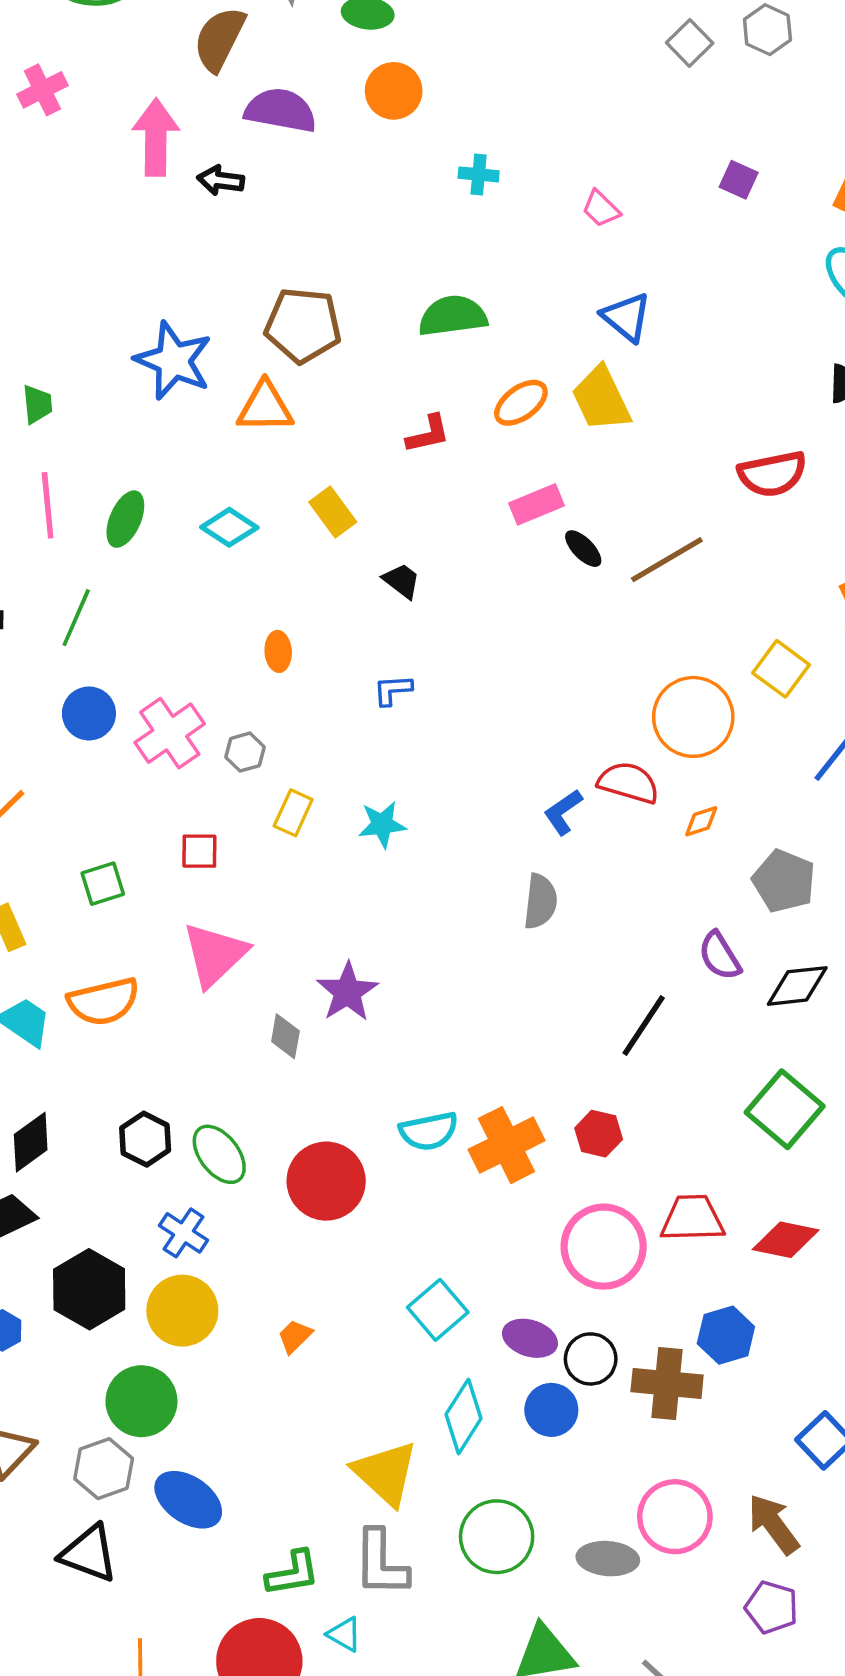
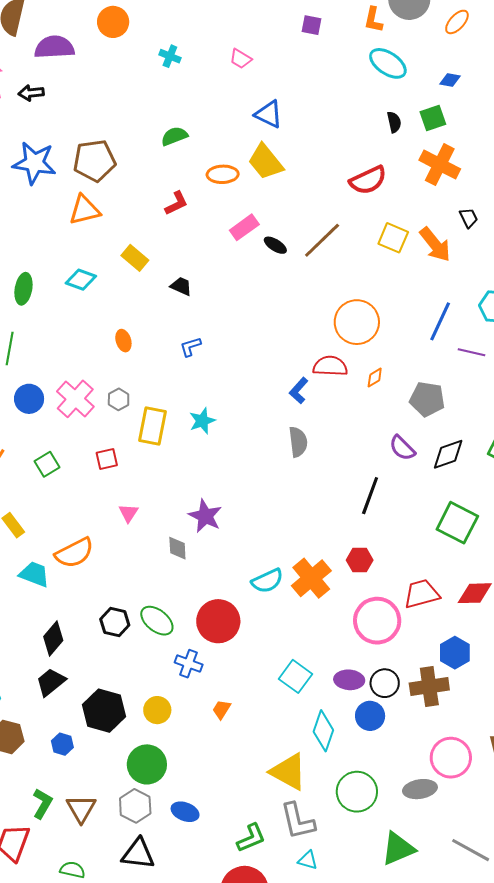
cyan cross: (479, 174) -> (170, 56), turned 30
green semicircle: (453, 316) -> (174, 136), size x0.7
blue star: (173, 361) -> (34, 163), moved
orange ellipse: (521, 403) -> (223, 174), turned 48
yellow square: (781, 669) -> (393, 238), moved
yellow rectangle: (293, 813) -> (153, 426), size x1.5
green square: (103, 884) -> (47, 464), moved
pink triangle: (215, 955) -> (129, 513), size x0.5
blue cross: (184, 1233) -> (189, 664), moved
yellow circle: (182, 1311) -> (157, 710), size x0.7
blue ellipse: (188, 1500) -> (185, 812), size x0.7
cyan triangle: (344, 1634) -> (308, 860), moved

